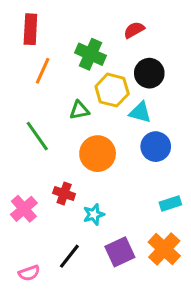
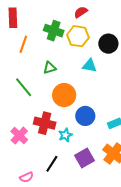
black circle: (149, 73) -> (108, 44), moved
yellow hexagon: (112, 90) -> (78, 36), moved
blue circle: (156, 147) -> (85, 116), moved
red cross: (64, 194) -> (45, 123), size x1.5

